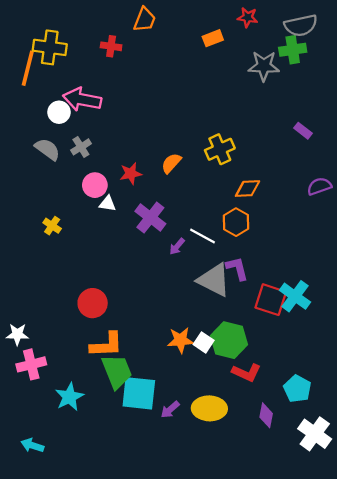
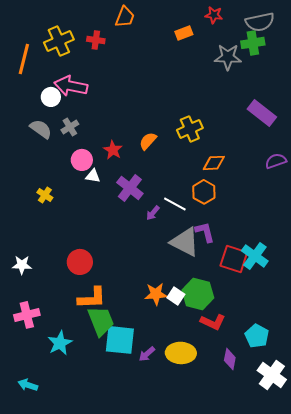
yellow cross: (50, 47) -> (59, 41), moved, turned -32
purple rectangle: (303, 131) -> (262, 113), size x1.8
red star: (131, 174) -> (113, 150), turned -30
white star: (17, 334) -> (22, 265), moved

